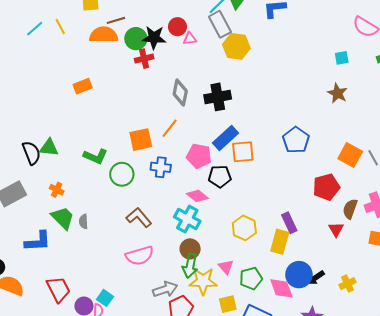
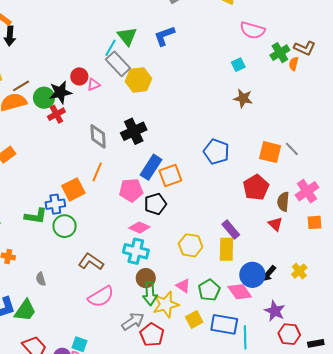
blue cross: (161, 167) -> (55, 204), moved
green trapezoid: (63, 218) -> (25, 311), moved, turned 95

